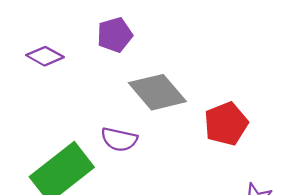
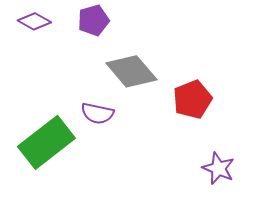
purple diamond: (45, 56) -> (34, 21), moved

